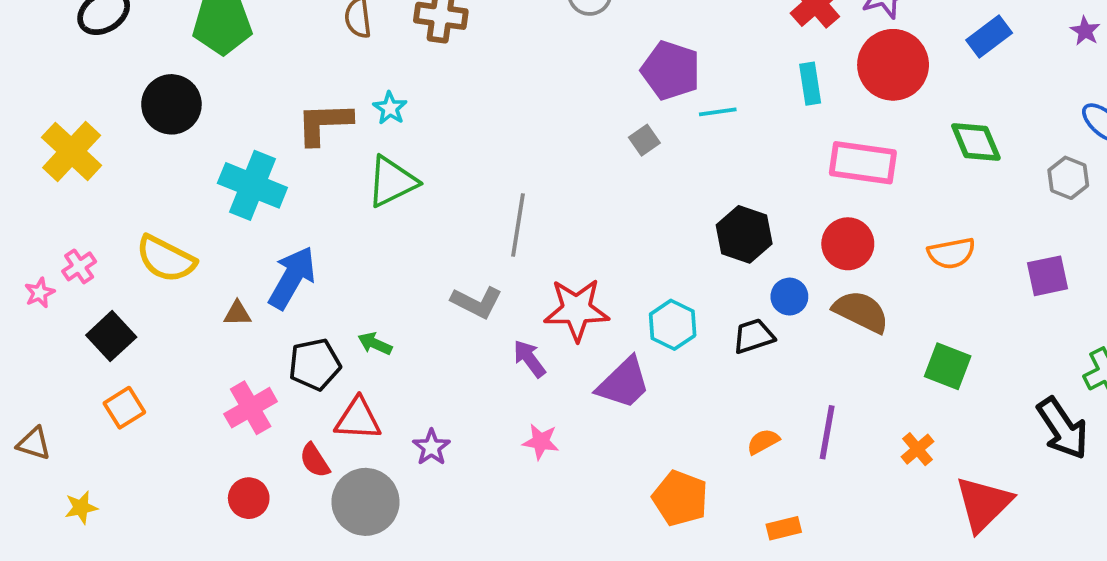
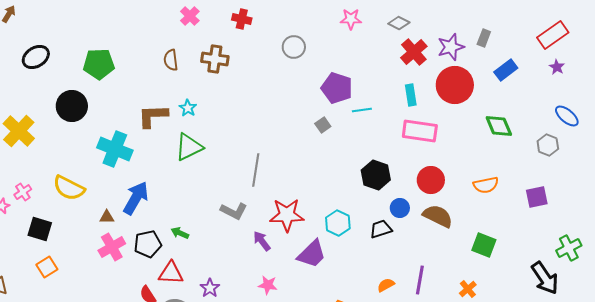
pink rectangle: (863, 163) -> (420, 131), moved
black square: (111, 336) -> (40, 229), turned -30
pink cross: (251, 408) -> (112, 247), moved

